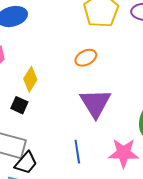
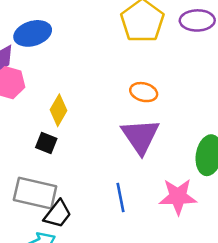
orange ellipse: (86, 58) -> (144, 92), moved, turned 45

